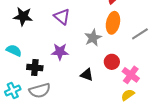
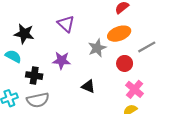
black star: (23, 16) -> (24, 34), moved
orange ellipse: (113, 23) -> (119, 34), turned 55
red circle: (112, 62) -> (125, 63), moved

